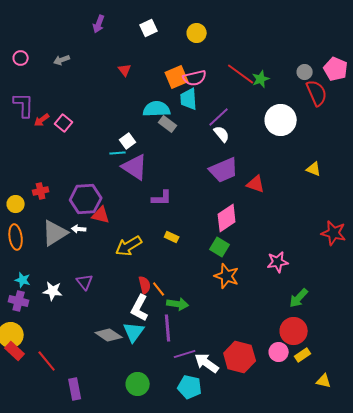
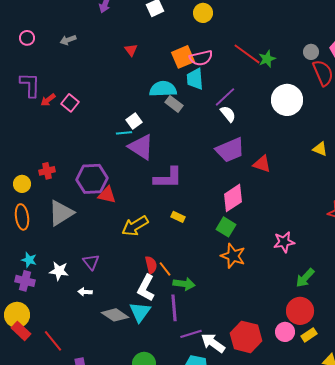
purple L-shape: (162, 198) -> (168, 178), size x1.4
white arrow: (79, 229) -> (85, 292), moved

